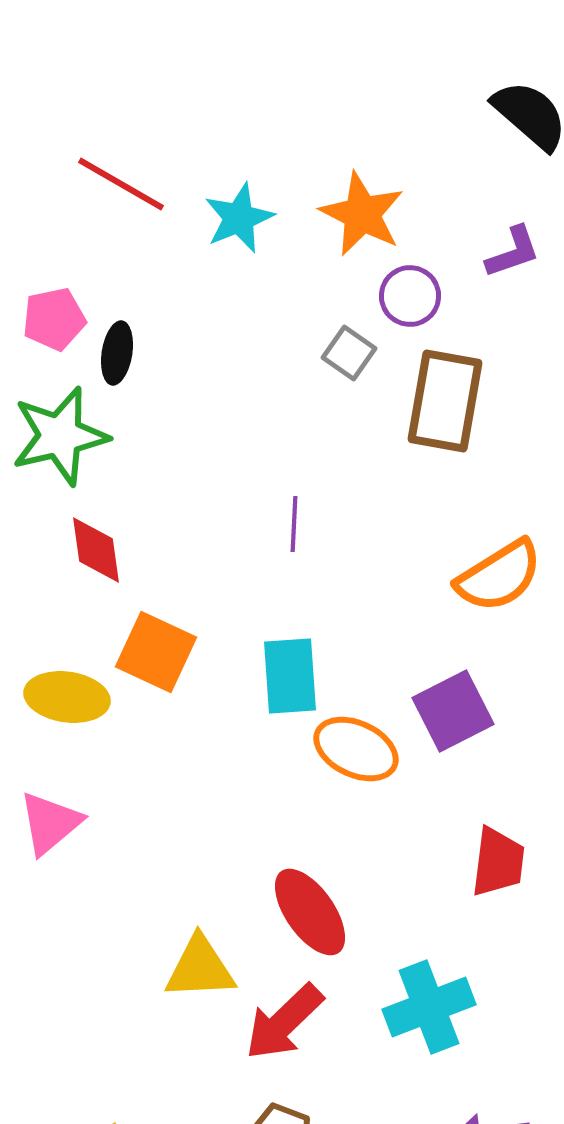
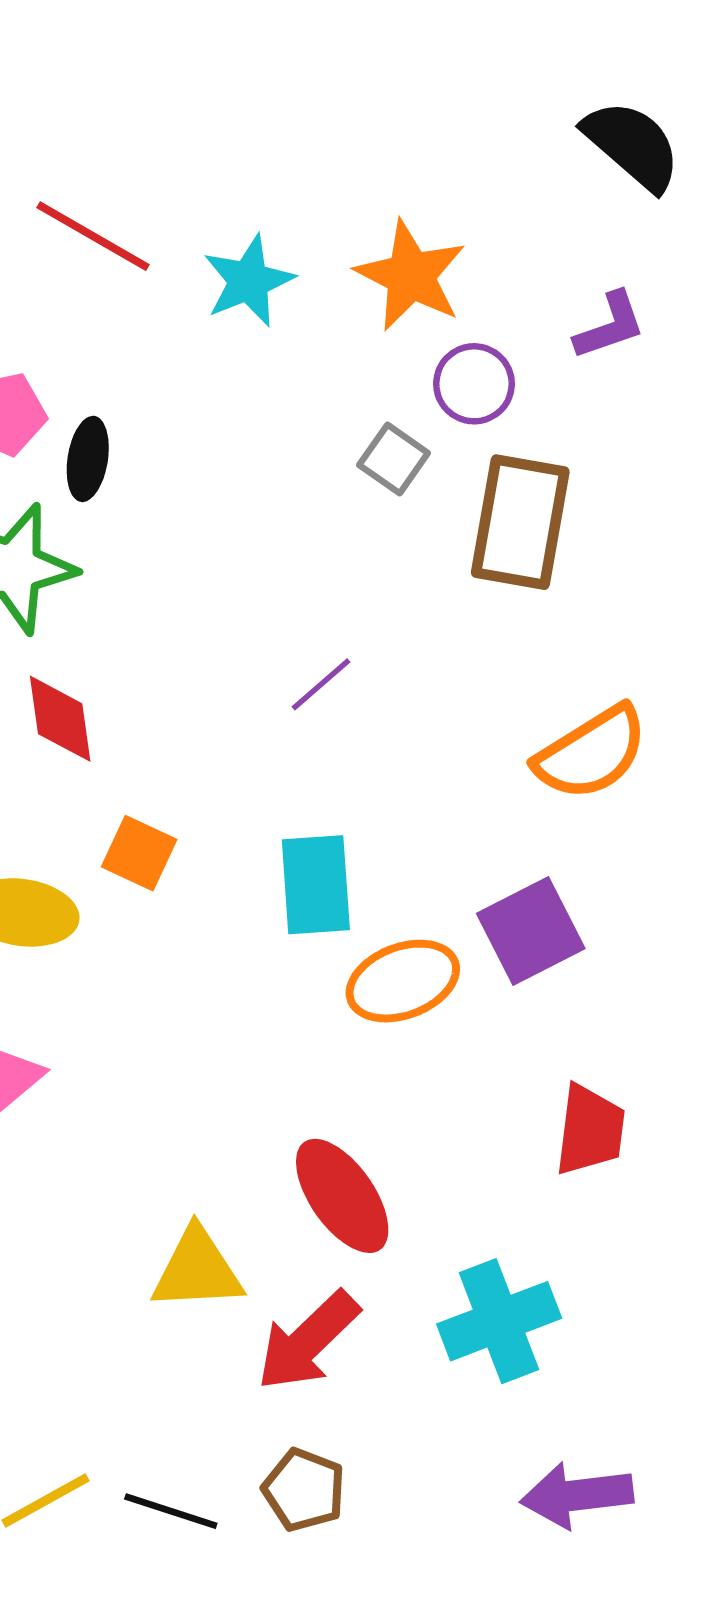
purple line: (294, 524) -> (321, 684), turned 46
orange square: (156, 652) -> (139, 853), size x0.7
orange ellipse: (356, 749) -> (403, 981), turned -46

